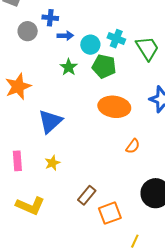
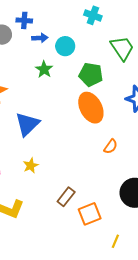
cyan cross: (116, 39) -> (93, 15), moved
green pentagon: (104, 66) -> (91, 74), moved
orange ellipse: (114, 107) -> (91, 108), turned 56

